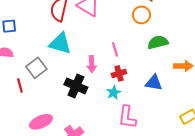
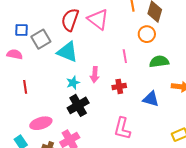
pink line: (115, 49) -> (125, 56), moved
gray square: (36, 68) -> (41, 39), moved
black cross: (76, 86) -> (78, 105), moved, turned 30
cyan star: (114, 93) -> (73, 83), moved

